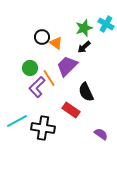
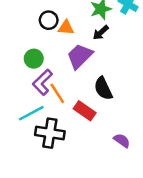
orange triangle: (56, 43) -> (66, 28), turned -32
orange line: (49, 78) -> (57, 93), moved
cyan line: (17, 121) -> (31, 113), moved

